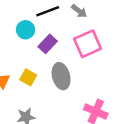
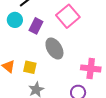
yellow square: (28, 77) -> (30, 67), moved

